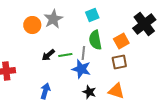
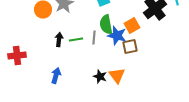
black arrow: (48, 55) -> (59, 40), turned 136
blue star: (81, 69) -> (117, 36), moved
orange triangle: (116, 91) -> (117, 76), moved, turned 36

